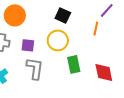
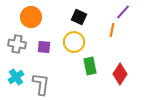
gray L-shape: (35, 68) -> (41, 84), moved
red diamond: (104, 72) -> (120, 74), turned 45

